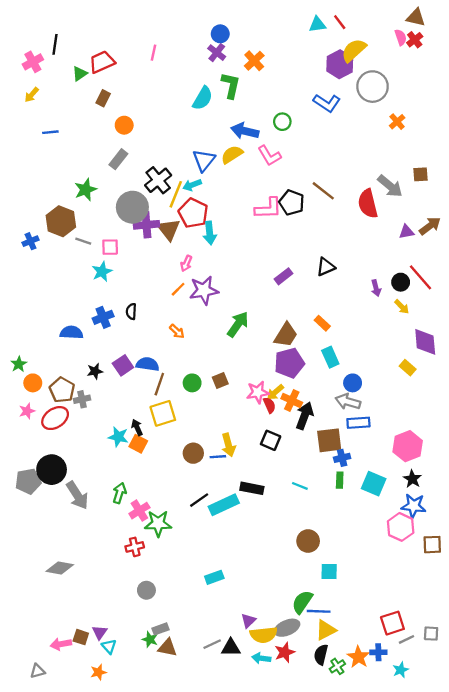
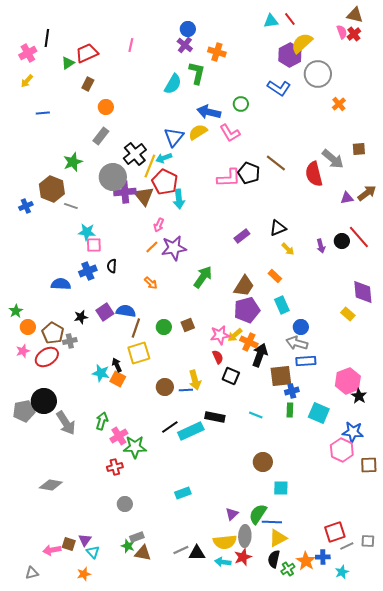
orange cross: (254, 61) -> (217, 52), turned -30
pink square: (110, 247) -> (94, 245), moved
cyan star: (102, 272) -> (87, 232), turned 30
yellow arrow: (402, 307) -> (288, 249), moved
red semicircle: (269, 405) -> (218, 357), moved
black star: (412, 479) -> (359, 396), moved
purple triangle: (248, 621) -> (232, 514), moved
gray ellipse: (287, 628) -> (245, 536), turned -65

